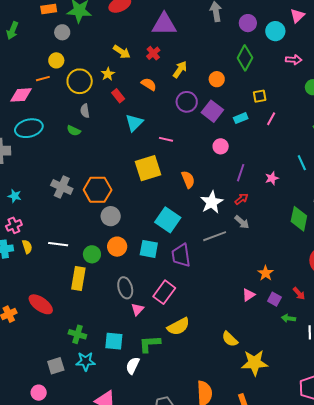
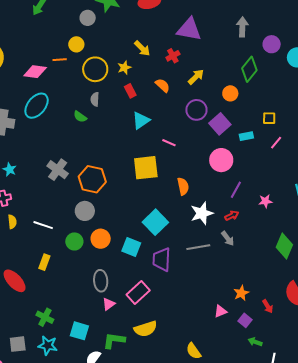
green diamond: (245, 58) -> (249, 69), moved
cyan ellipse: (29, 128) -> (37, 106), turned -48
pink circle: (221, 146) -> (221, 160), size x1.5
gray circle: (111, 216) -> (85, 211), moved
yellow rectangle: (78, 279) -> (44, 262), moved, size x0.7
red arrow: (299, 293) -> (268, 306), moved

